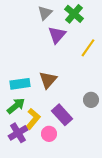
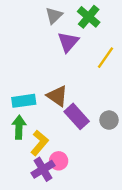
brown triangle: (48, 80) -> (57, 96), turned -36
green arrow: (16, 106) -> (19, 127), turned -48
purple rectangle: (62, 115) -> (77, 116), moved
purple cross: (18, 133) -> (43, 169), moved

